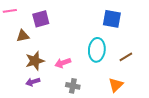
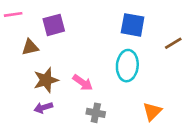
blue square: (112, 19) -> (133, 25), moved
brown line: (126, 57) -> (173, 43), moved
pink arrow: (63, 63) -> (83, 83), turned -126

